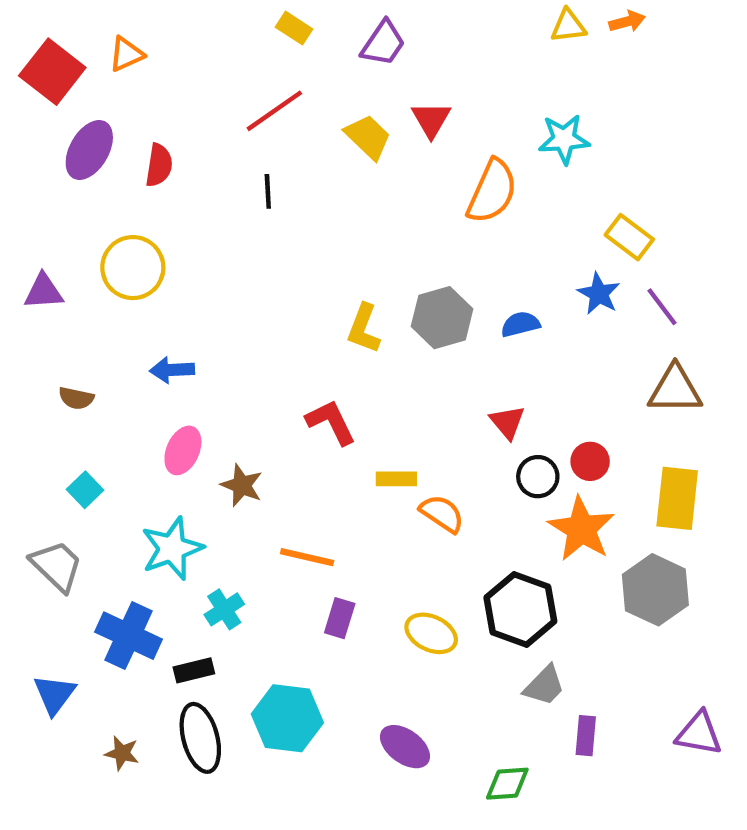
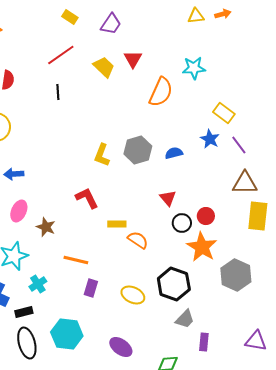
yellow rectangle: (677, 498) -> (258, 216), moved

